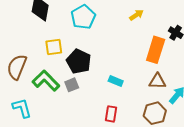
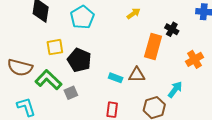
brown semicircle: (17, 67) -> (20, 67), turned -95
brown triangle: (157, 81) -> (137, 75), moved
gray square: (72, 85) -> (71, 93), moved

